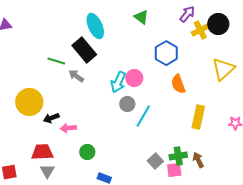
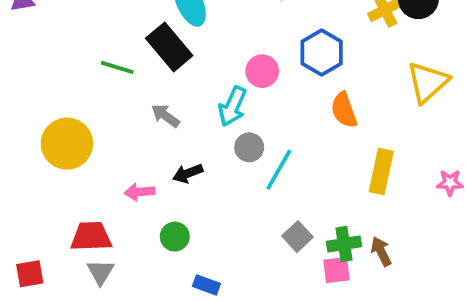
gray arrow: (76, 76) -> (165, 116), moved
pink circle: (134, 78) -> (262, 71), moved
black arrow: (51, 118) -> (188, 173), moved
gray square: (155, 161) -> (297, 237), moved

